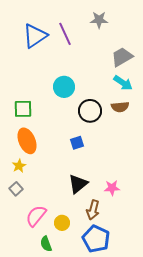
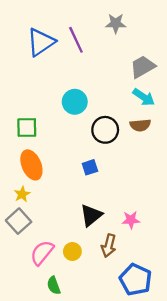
gray square: (16, 189) -> (19, 221), size x1.5
yellow circle: (62, 223) -> (72, 252), moved
blue pentagon: (96, 239) -> (136, 280), moved

